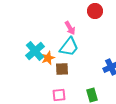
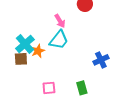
brown square: (62, 69) -> (21, 59), moved

